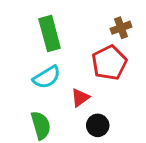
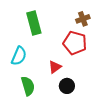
red pentagon: (109, 63) -> (75, 43), turned -30
cyan semicircle: (47, 77) -> (19, 56), moved, turned -36

